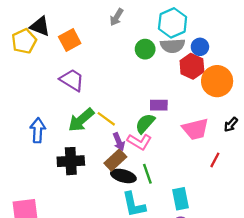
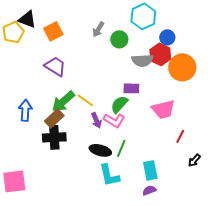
gray arrow: (117, 17) -> (98, 29), moved
gray semicircle: (173, 46) -> (142, 60), moved
black arrow: (231, 125) -> (194, 160), moved
brown rectangle: (115, 160) -> (54, 118), moved
green line: (147, 174) -> (121, 148), turned 42

